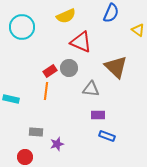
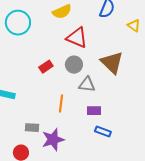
gray circle: (69, 68) -> (74, 65), moved
orange line: (46, 91) -> (61, 104), moved
purple star: (57, 144) -> (53, 140), size x1.6

